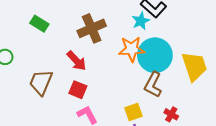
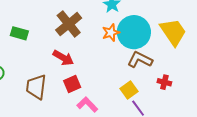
orange star: (132, 49) -> (111, 33), size x0.7
brown L-shape: (153, 85) -> (140, 60), turned 105
red square: (78, 90) -> (72, 84), turned -30

